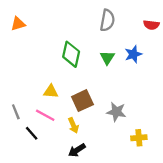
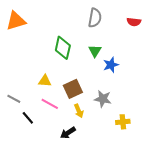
orange triangle: (18, 24) -> (16, 21), size x1.5
blue star: (133, 54) -> (111, 65), moved
gray line: (16, 112) -> (14, 99), turned -40
pink line: (45, 115) -> (50, 104), moved
yellow arrow: (73, 125) -> (79, 111), moved

